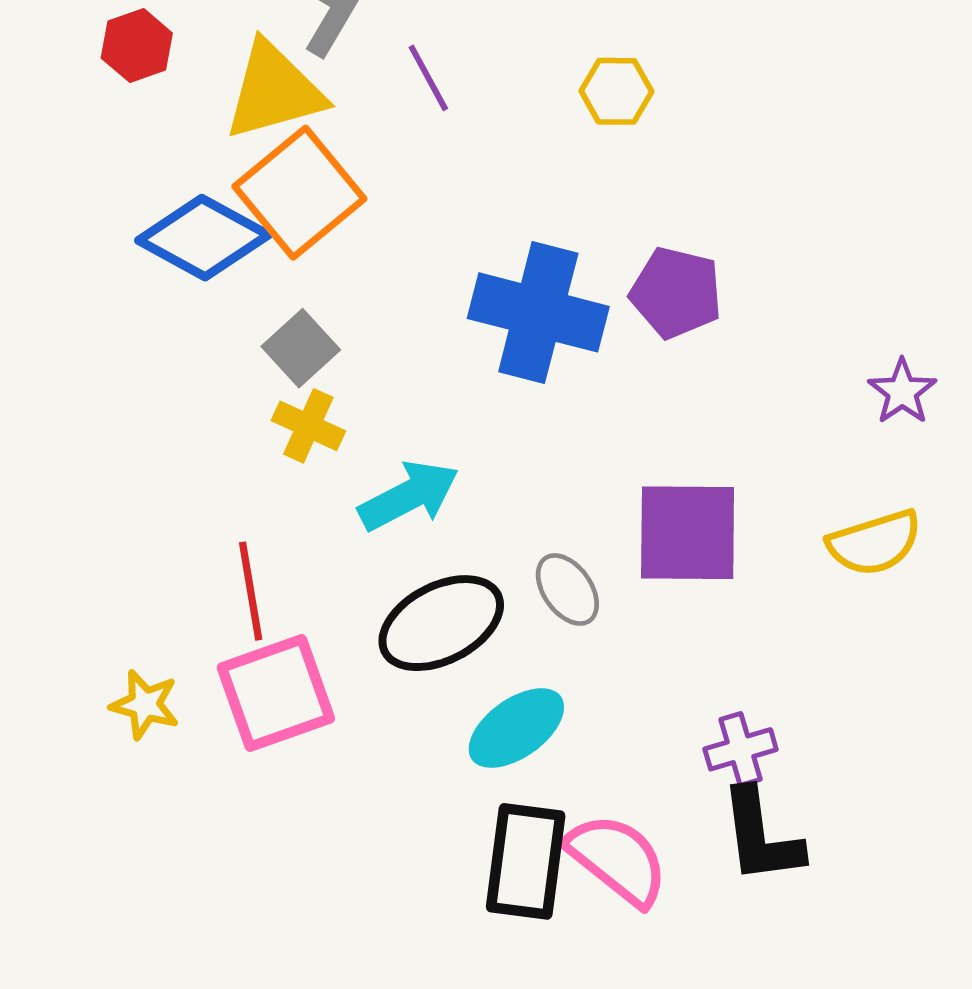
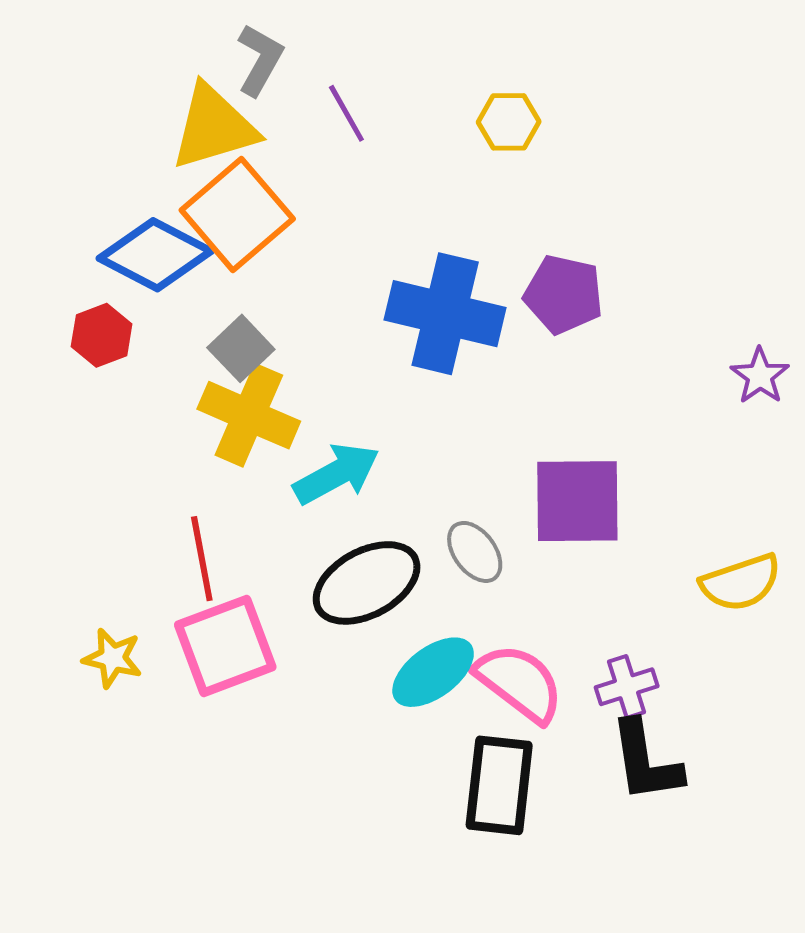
red hexagon: (137, 46) -> (102, 335), moved
yellow cross: (308, 426) -> (249, 415), size x1.6
yellow semicircle: (874, 543) -> (741, 583), moved
pink semicircle: (617, 859) -> (519, 683), moved
black rectangle: (526, 861) -> (499, 785), moved

